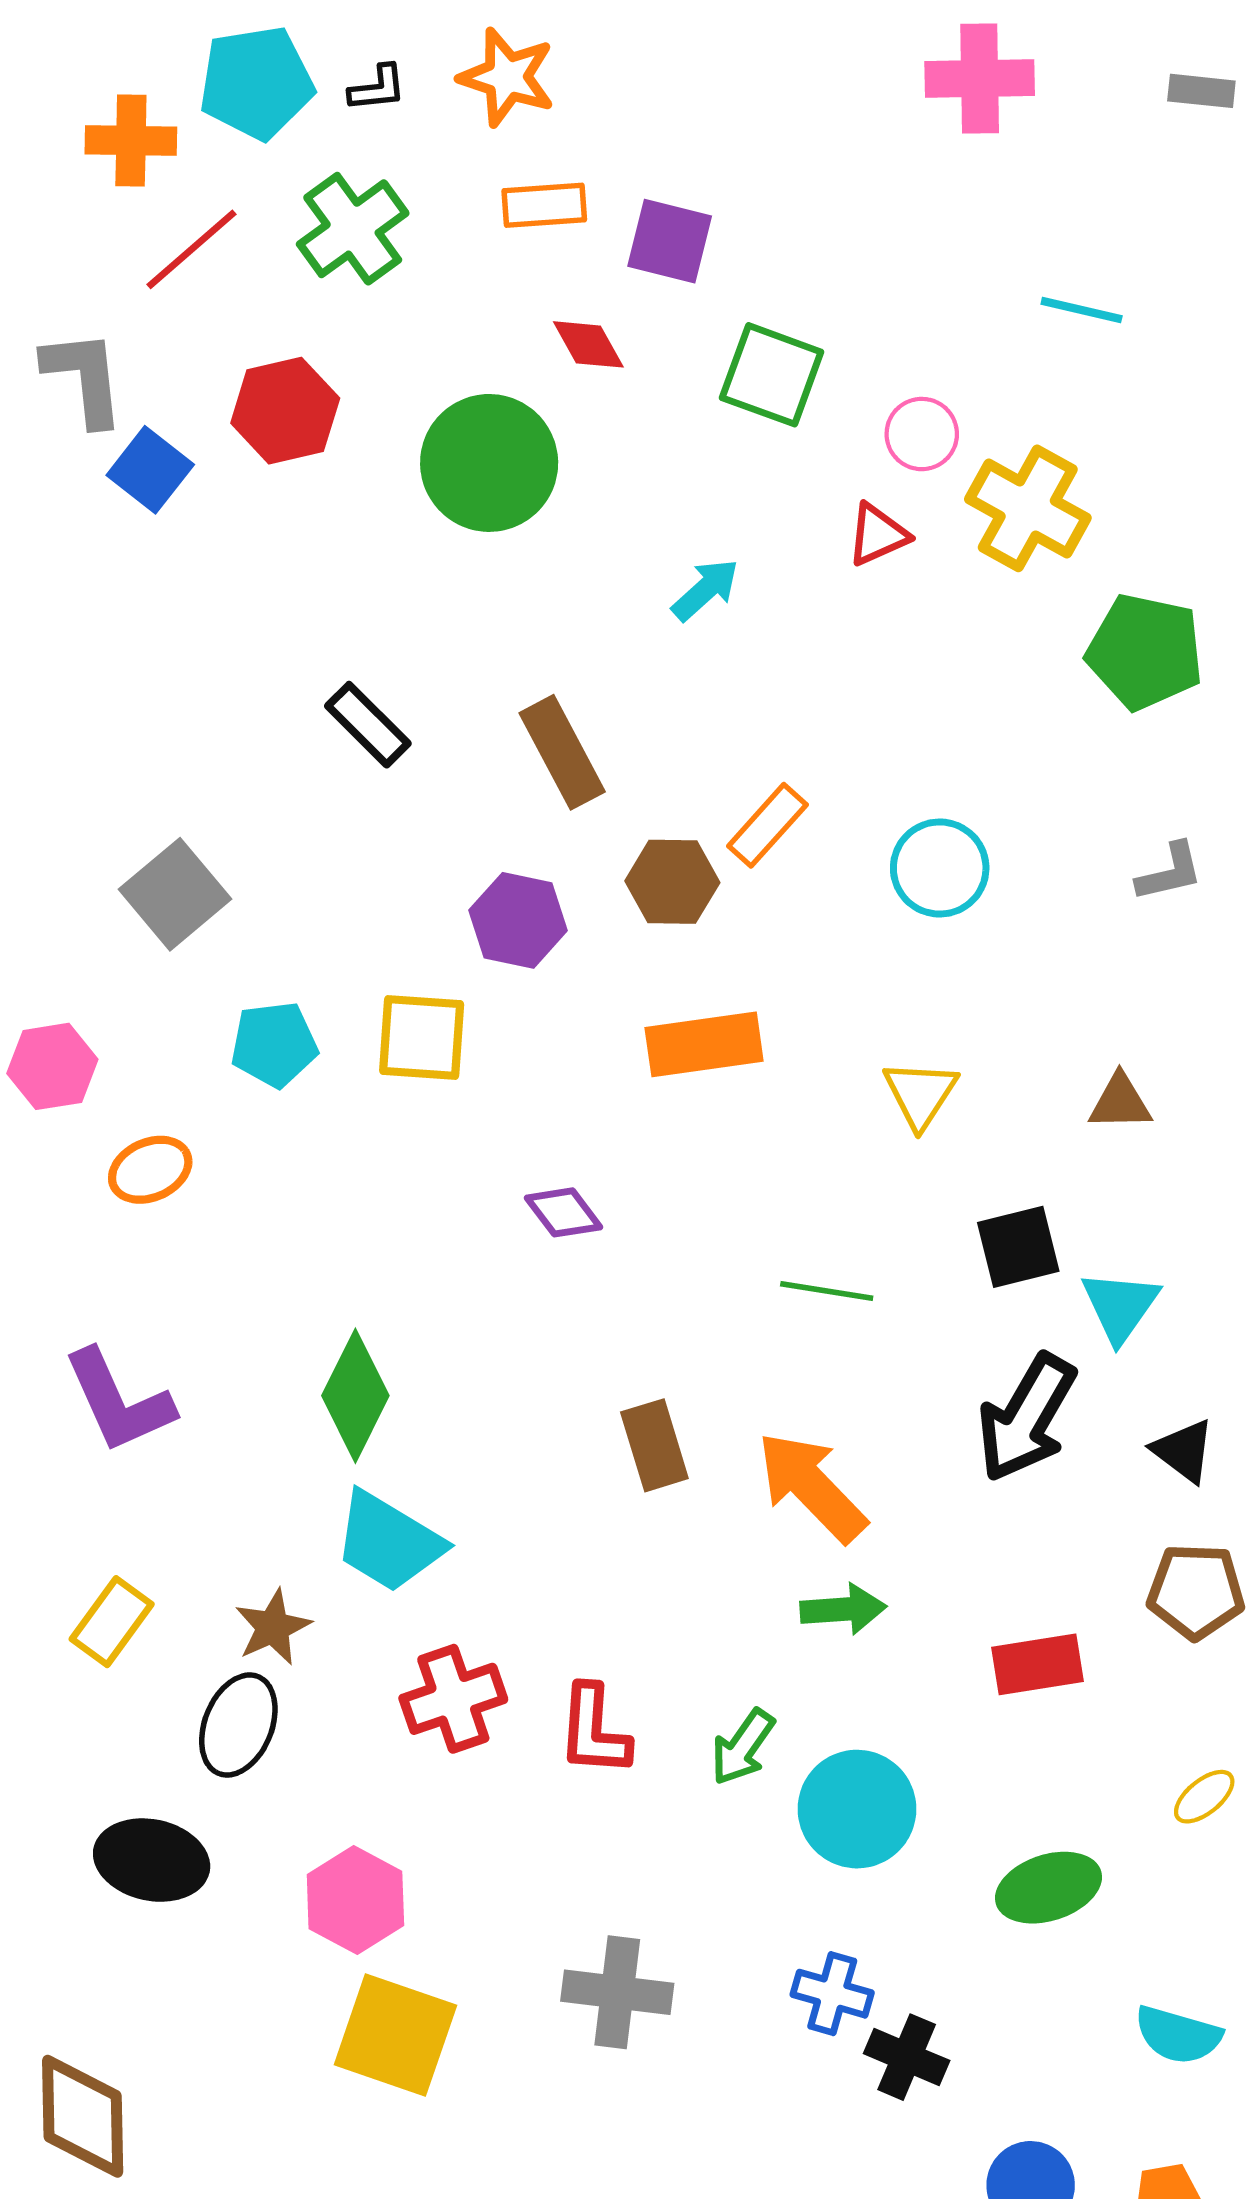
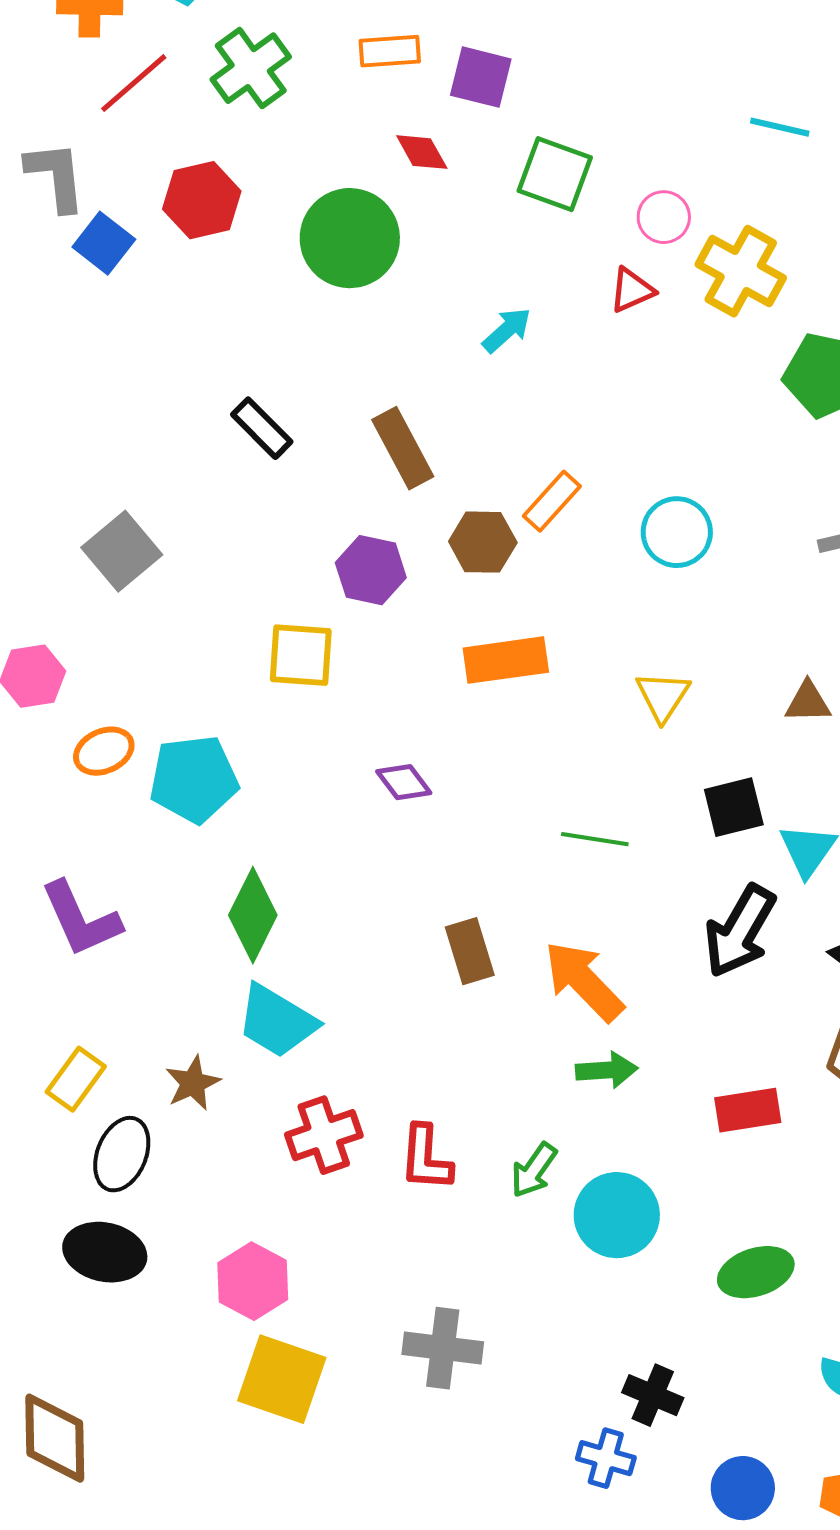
cyan pentagon: (274, 1044) -> (194, 779), moved, size x1.4
black ellipse: (238, 1725) -> (122, 1154), moved
blue cross: (832, 1994) -> (606, 1458), moved

